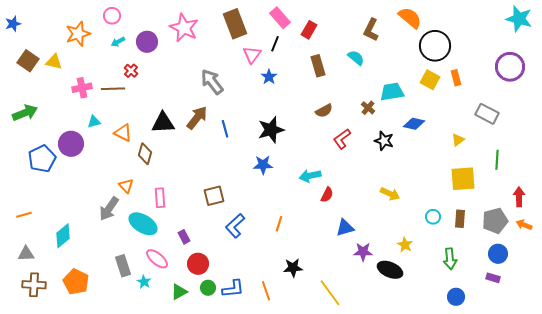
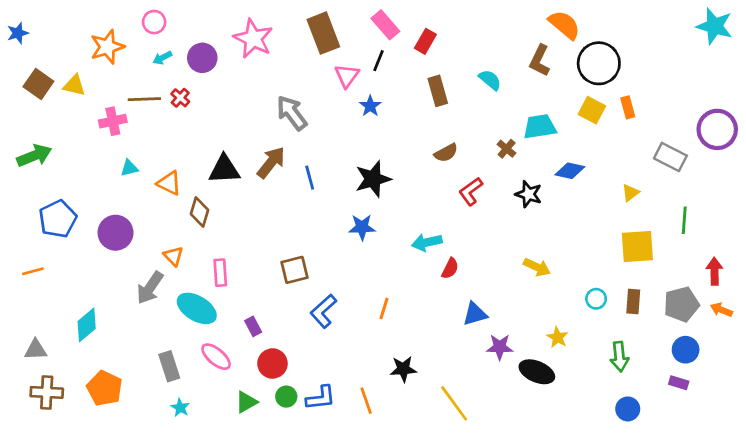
brown L-shape: (371, 30) -> (540, 61), moved
purple circle: (510, 67) -> (717, 129), moved
brown line: (113, 89) -> (144, 99), moved
purple circle: (71, 144) -> (116, 233), moved
orange line: (24, 215) -> (33, 271), moved
cyan star: (144, 282) -> (180, 408), moved

